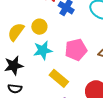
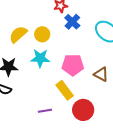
yellow rectangle: (59, 78) -> (65, 90), moved

